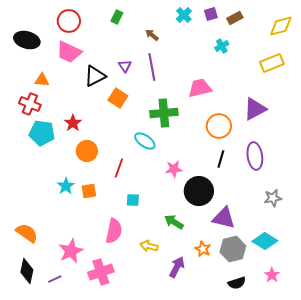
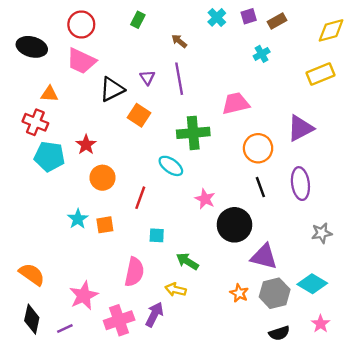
black line: (221, 159) -> (260, 187), turned -36
pink star: (174, 169) -> (205, 199), turned 30
green arrow: (174, 222) -> (187, 261), moved
purple arrow: (177, 267) -> (154, 314), moved

